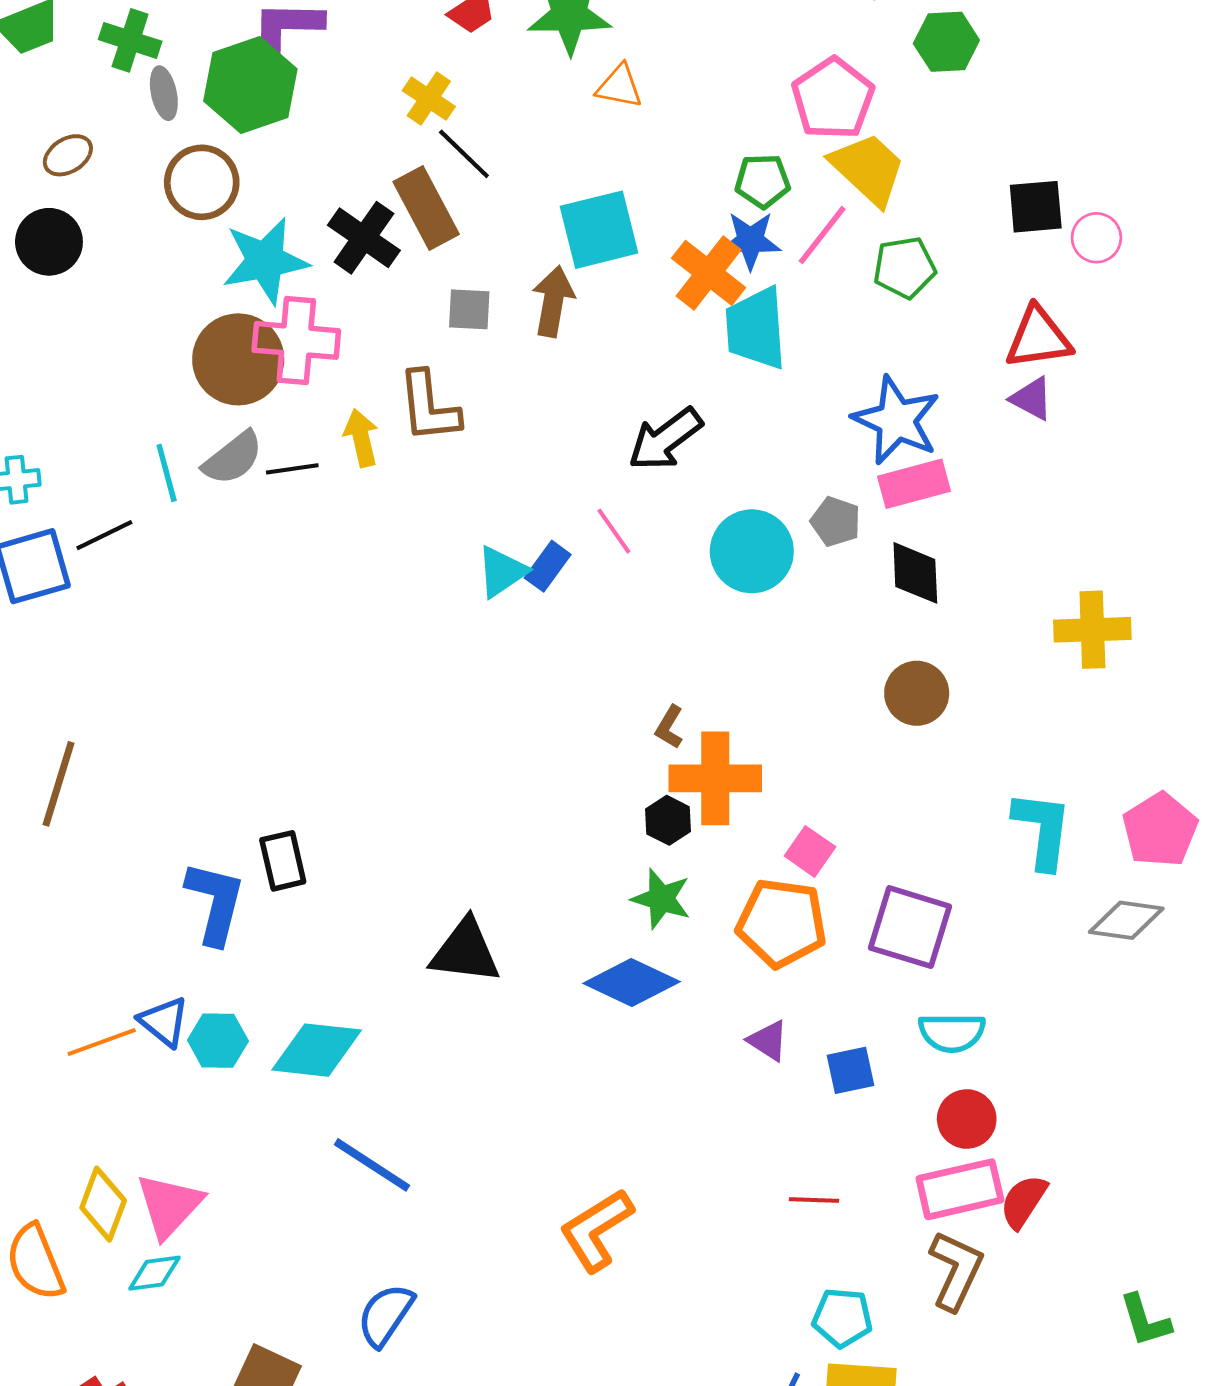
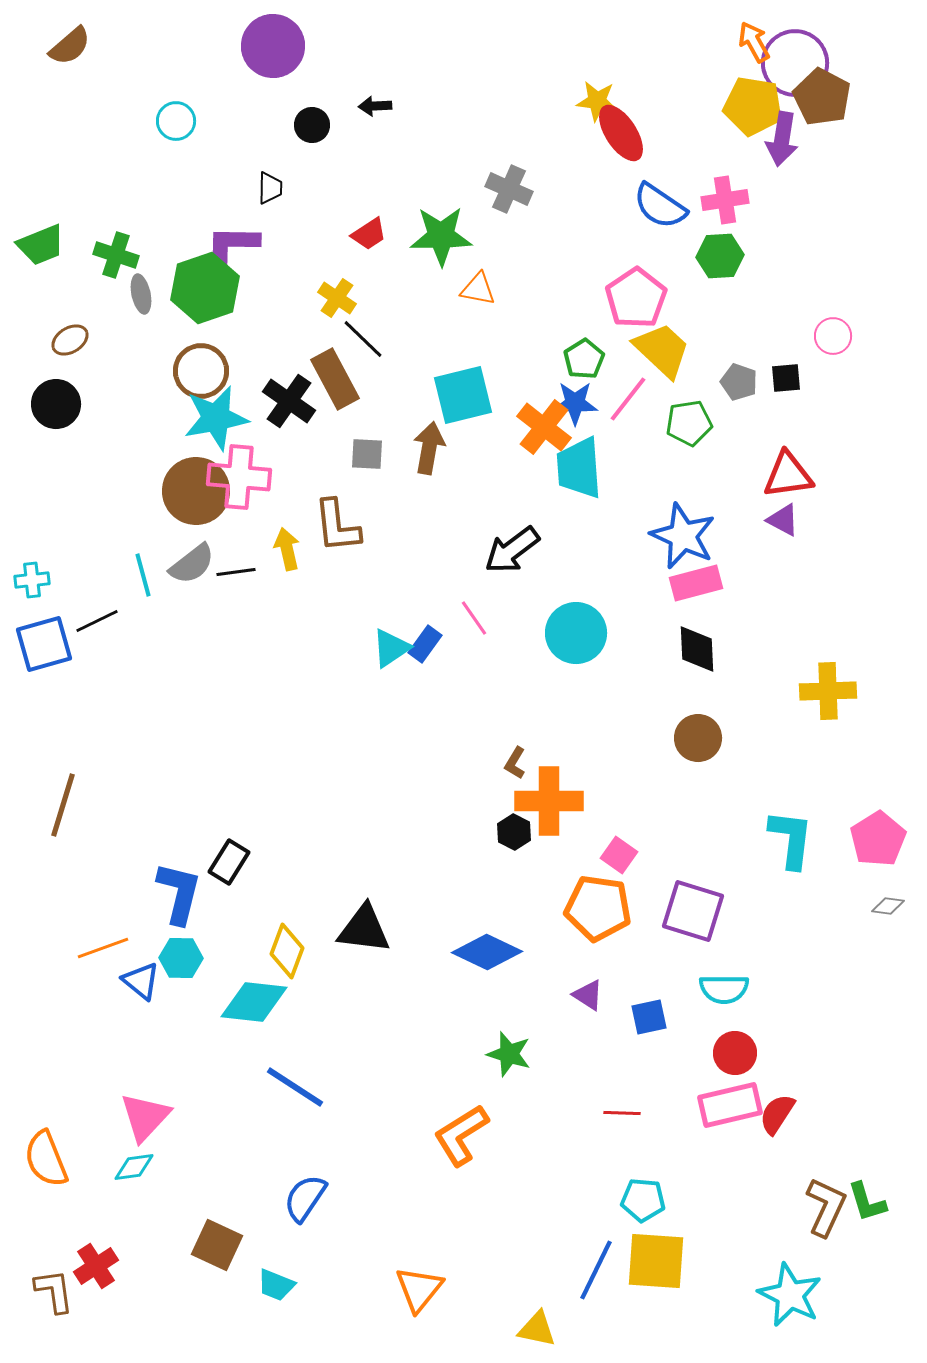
green pentagon: (763, 181) -> (584, 359), turned -30
brown circle: (202, 182) -> (201, 371), moved
black square: (1036, 207) -> (786, 378), size x0.7
pink circle: (1096, 238) -> (833, 336), moved
gray pentagon: (836, 522) -> (739, 382), moved
black rectangle: (283, 861) -> (229, 862), turned 45
green star: (661, 899) -> (509, 1054), moved
gray diamond: (1126, 920) -> (888, 906), moved, size x0.6
cyan hexagon: (218, 1041) -> (181, 958), moved
orange line: (102, 1042) -> (103, 948), moved
yellow diamond: (103, 1204) -> (287, 951), moved
brown L-shape: (956, 1270) -> (826, 1207), moved

